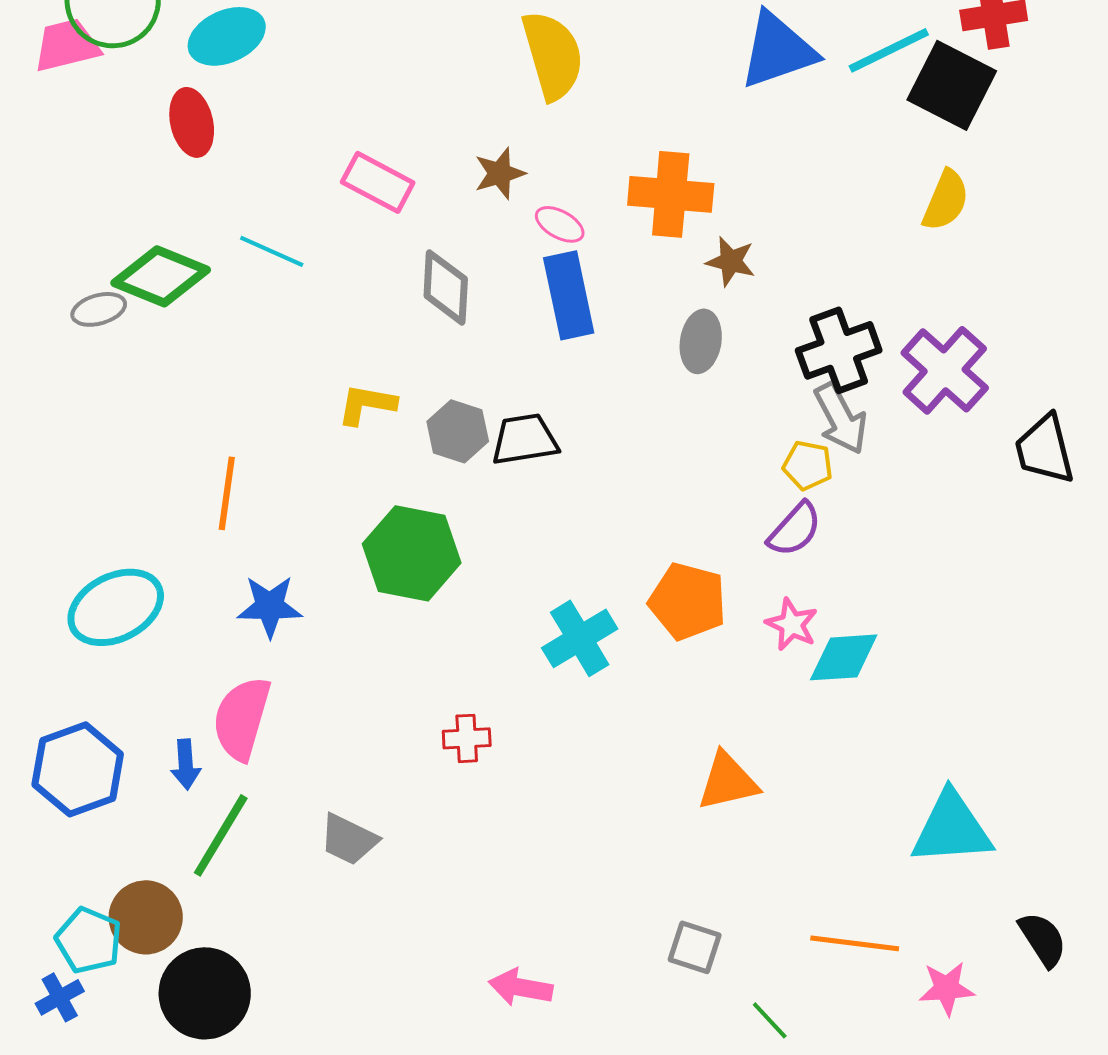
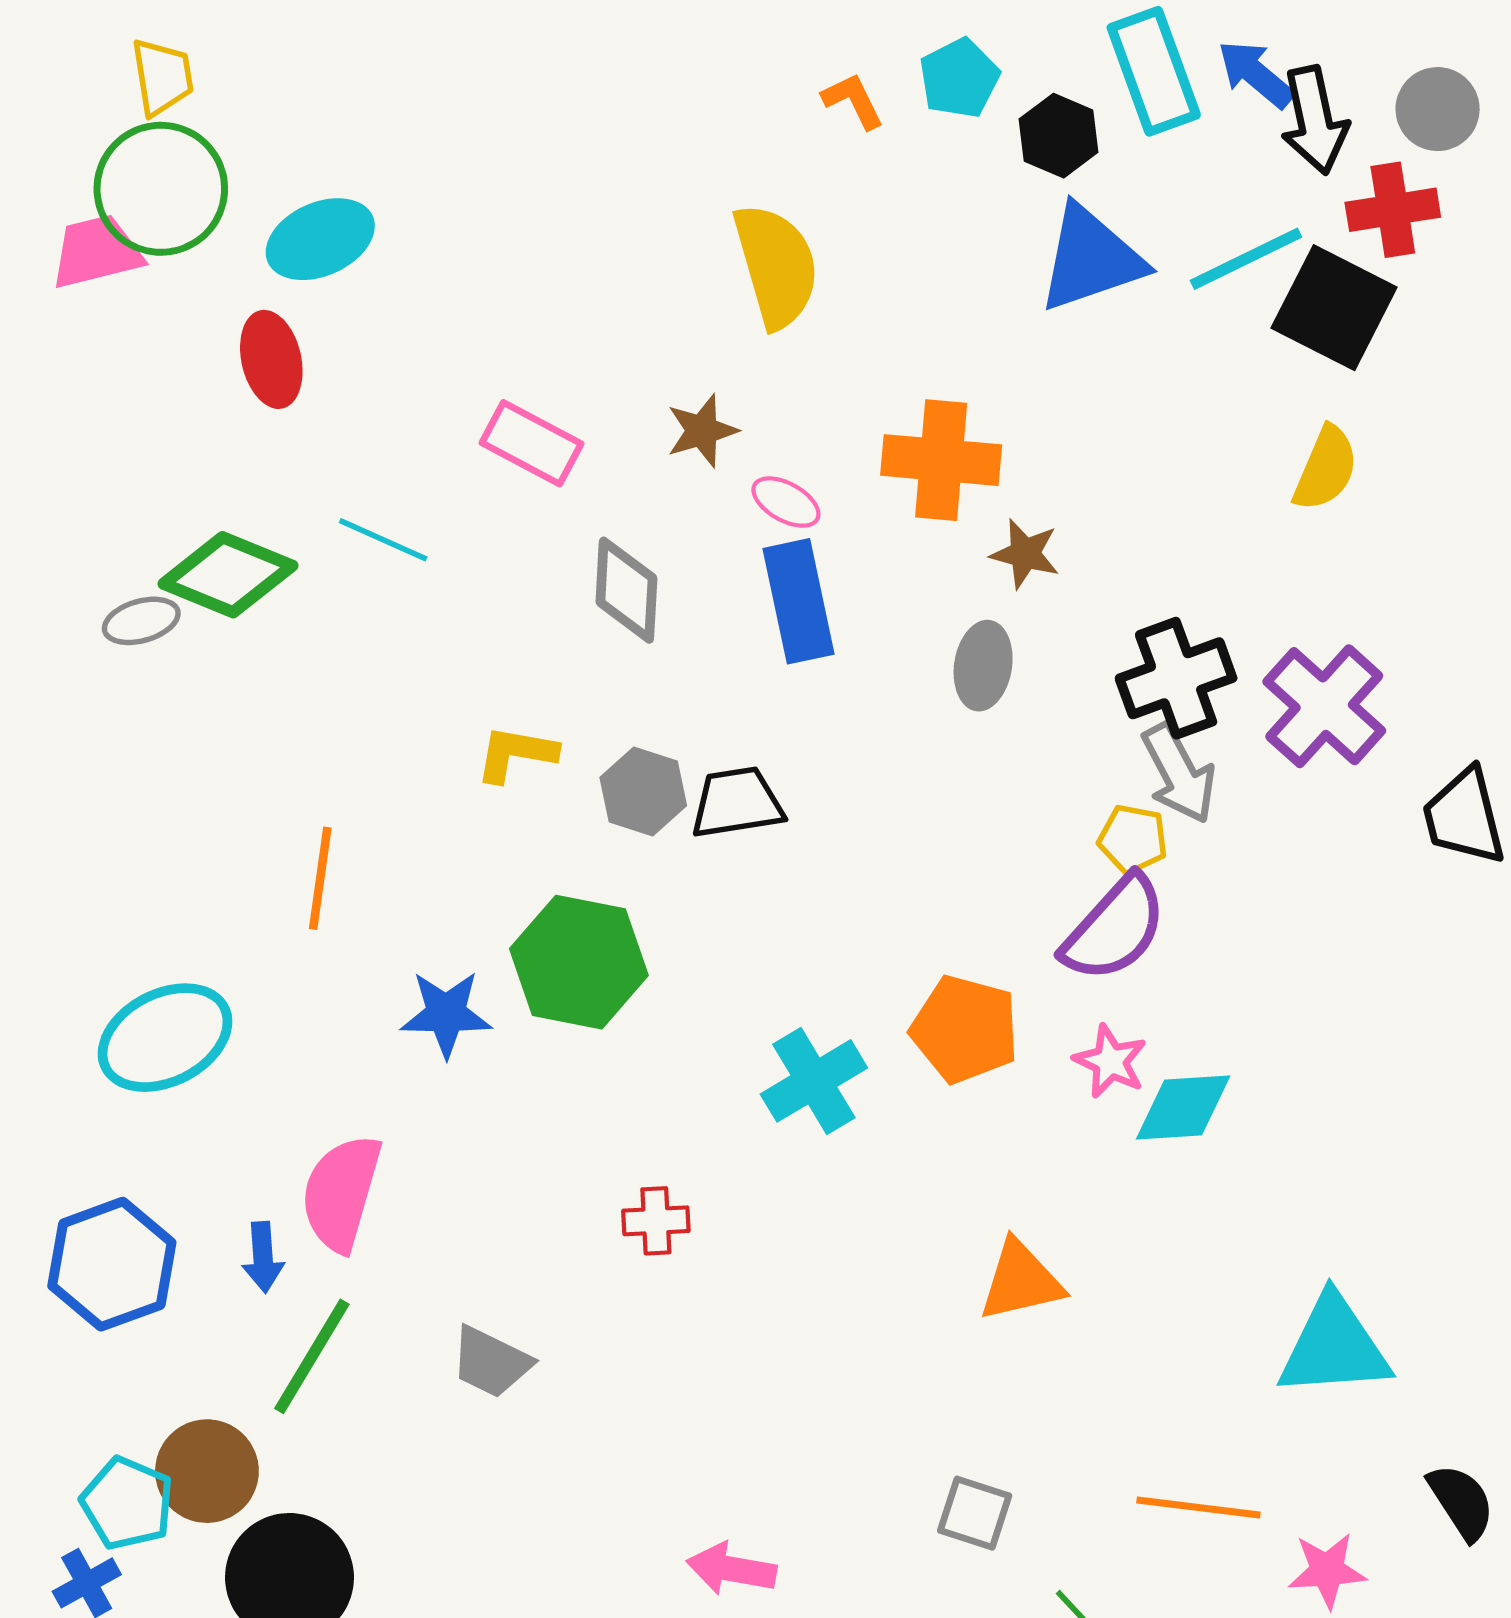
purple semicircle: (795, 529) -> (1115, 929), size x1.4
blue star: (270, 606) -> (446, 1014), moved

